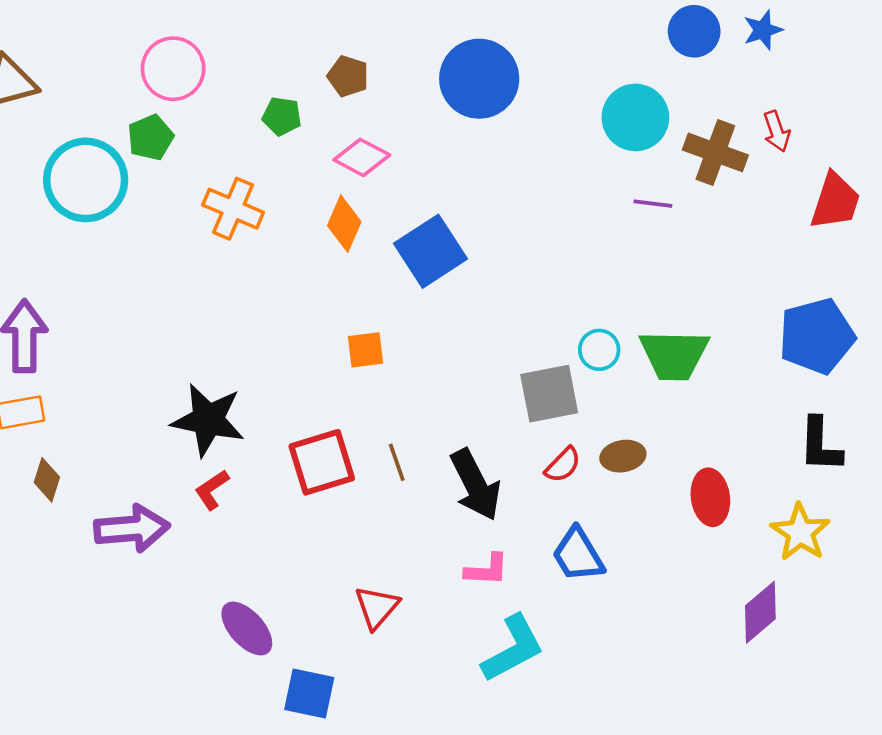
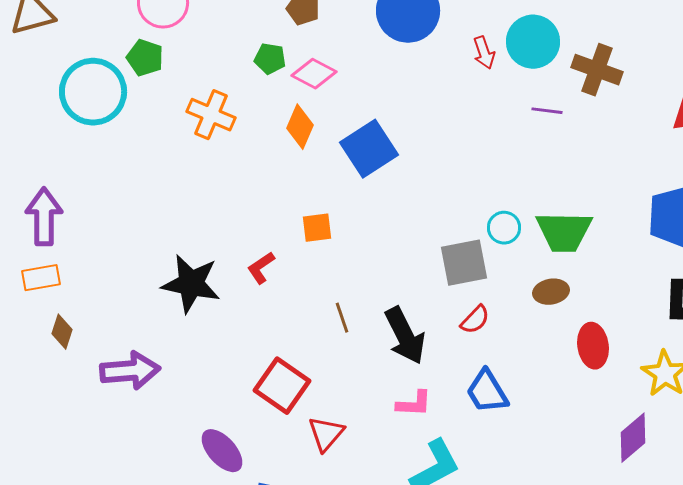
green pentagon: (282, 116) -> (270, 59), moved
red arrow: (777, 131) -> (484, 53), moved
green pentagon: (151, 137) -> (145, 58), turned -30
brown ellipse: (623, 456) -> (551, 292), moved
red square: (322, 462) -> (282, 386), moved, turned -38
red L-shape: (212, 490) -> (261, 268), moved

